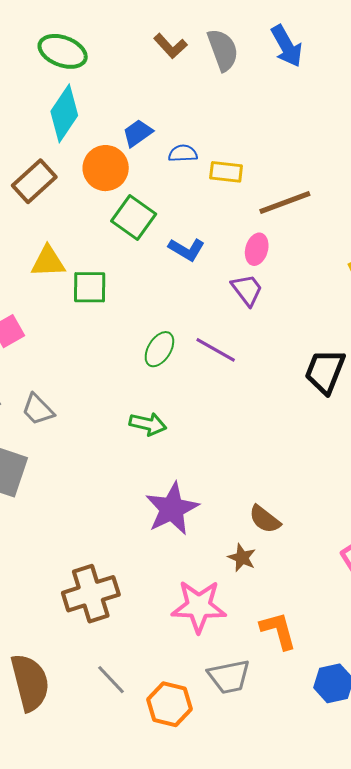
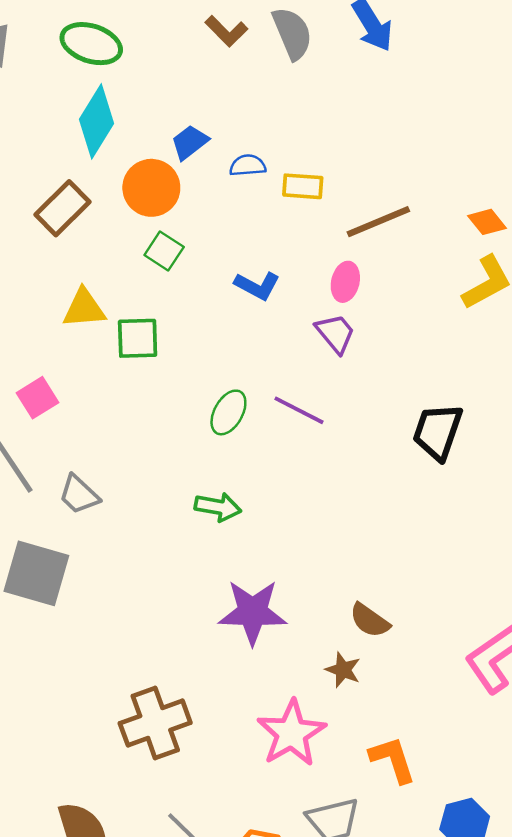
green square: (134, 217) -> (164, 251), moved, size x0.7
purple star: (172, 509) -> (253, 612), turned 30
pink star: (199, 606) -> (291, 733), turned -30

